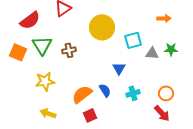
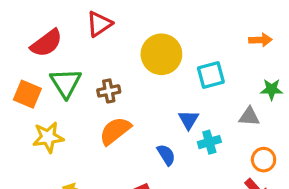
gray triangle: (152, 53) -> (249, 117), moved
yellow star: (45, 81) -> (48, 137), moved
cyan cross: (133, 93) -> (209, 142), moved
orange semicircle: (82, 94) -> (115, 131), moved

